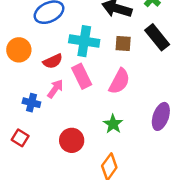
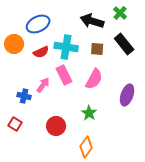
orange circle: (19, 50) -> (14, 44), moved
red semicircle: (53, 61) -> (41, 52), moved
purple ellipse: (161, 116) -> (127, 95), moved

